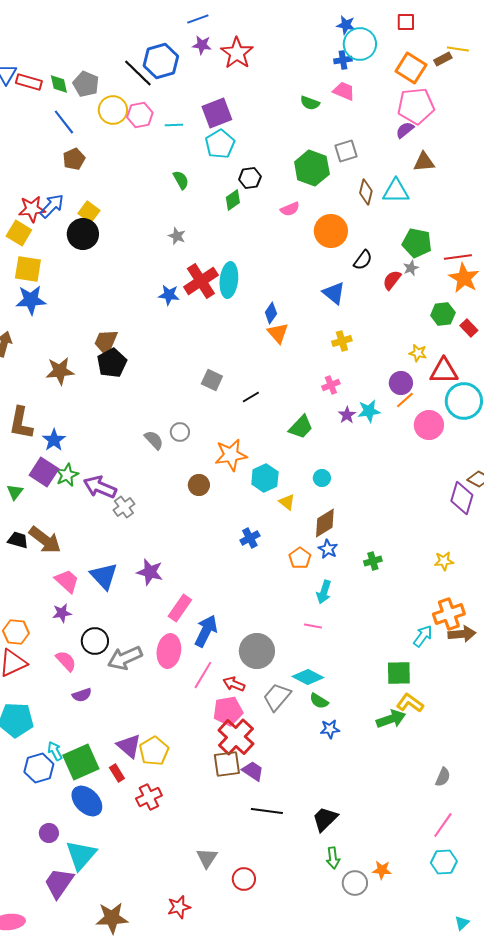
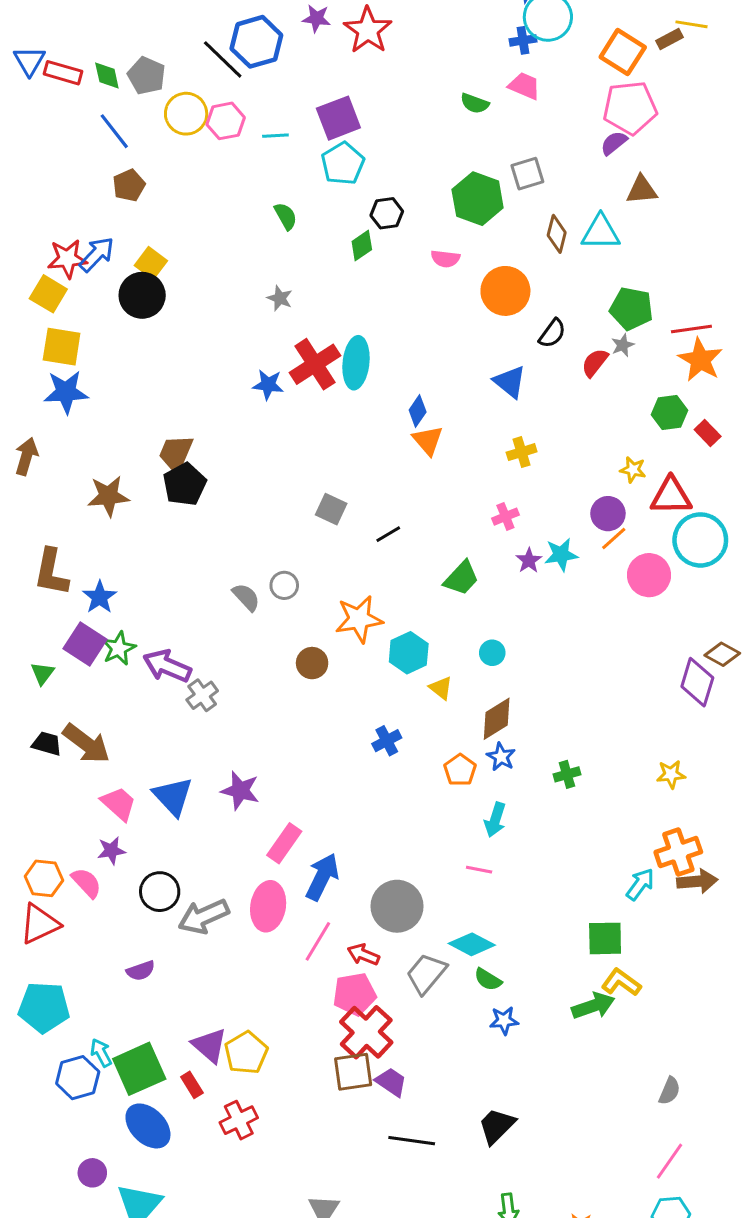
pink semicircle: (290, 209) -> (445, 259), turned 30
pink semicircle: (66, 661) -> (86, 883), moved
black trapezoid: (325, 819) -> (497, 1126), moved

